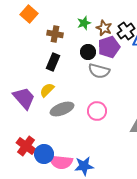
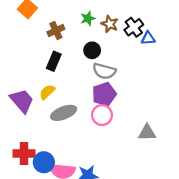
brown cross: (55, 34) -> (56, 31), turned -35
purple pentagon: (109, 47) -> (104, 94), moved
red cross: (26, 146) -> (24, 153), turned -36

